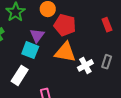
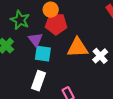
red pentagon: (65, 25) -> (56, 24), moved
purple triangle: (37, 35) -> (35, 40), moved

